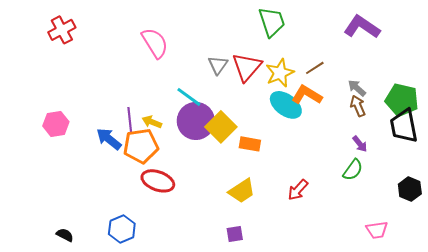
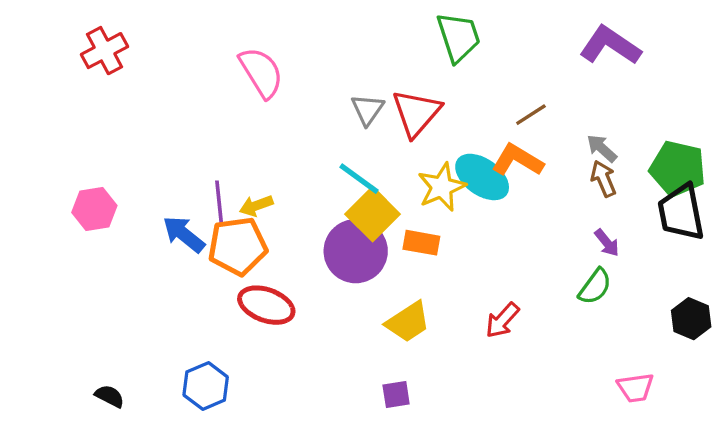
yellow star: (280, 73) -> (442, 187), moved
cyan line: (189, 97) -> (359, 179), moved
purple circle: (196, 121) -> (356, 251), moved
yellow arrow: (152, 122) -> (256, 206), turned -42

